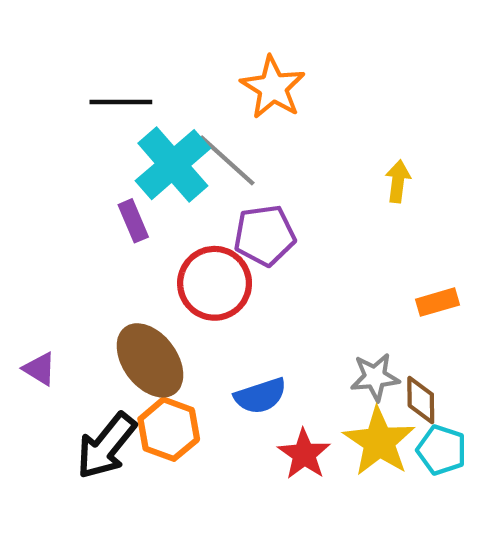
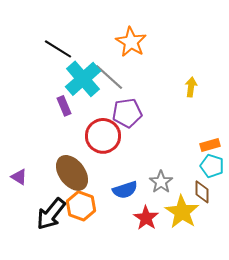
black line: (121, 102) -> (58, 49), turned 32
gray star: (375, 377) -> (161, 182), moved, turned -30
cyan pentagon: (442, 450) -> (212, 166), moved

